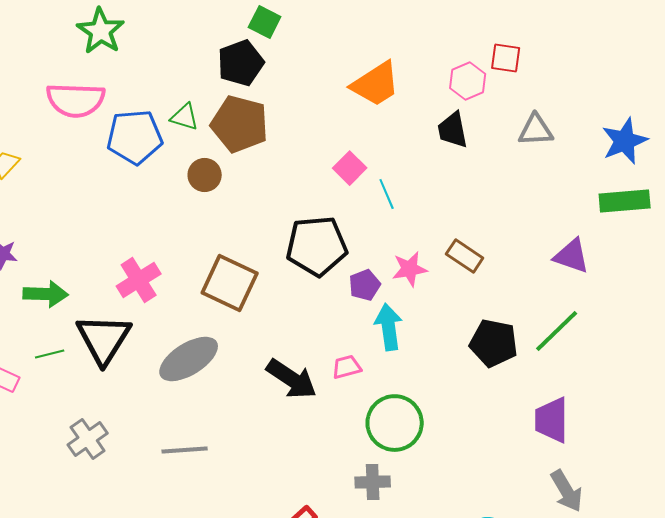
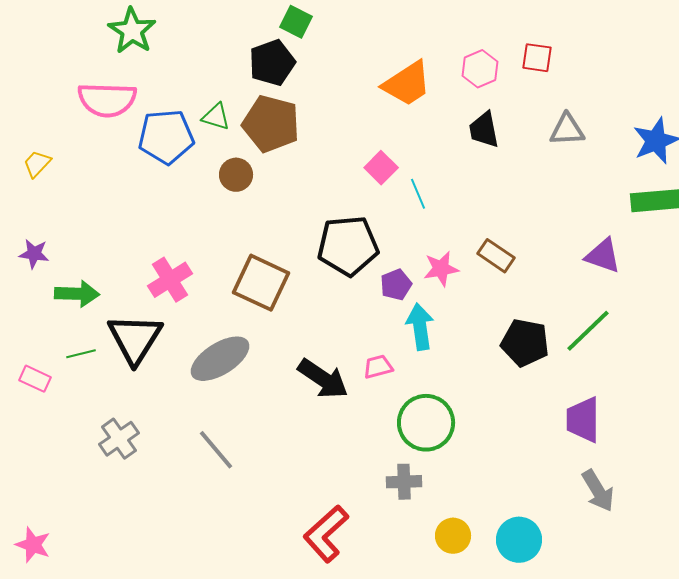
pink hexagon: (468, 81) -> (480, 69), moved
gray line: (185, 450) -> (216, 450), turned 54

